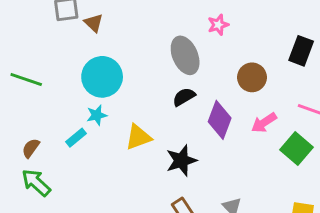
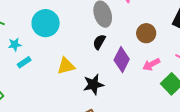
black semicircle: (184, 97) -> (99, 42), turned -35
cyan star: (97, 115) -> (15, 45), moved

